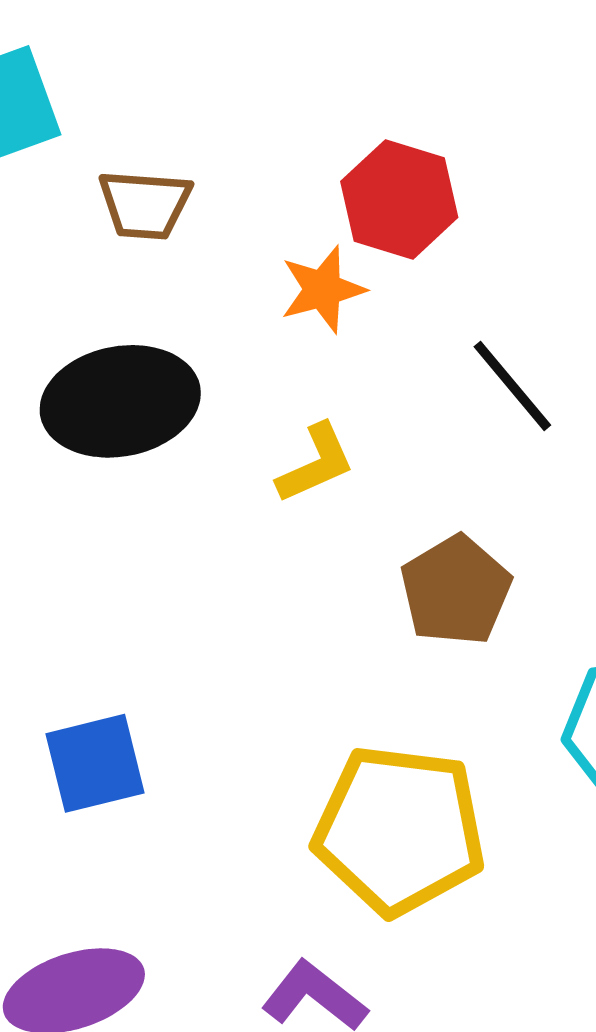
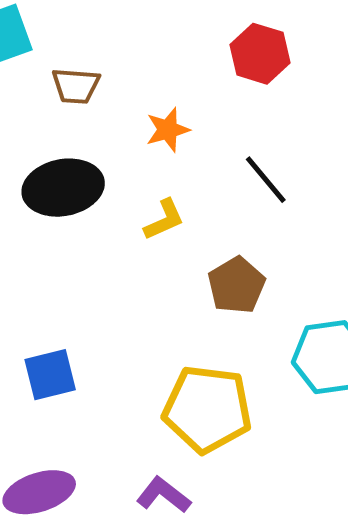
red hexagon: (399, 199) -> (260, 54), moved

